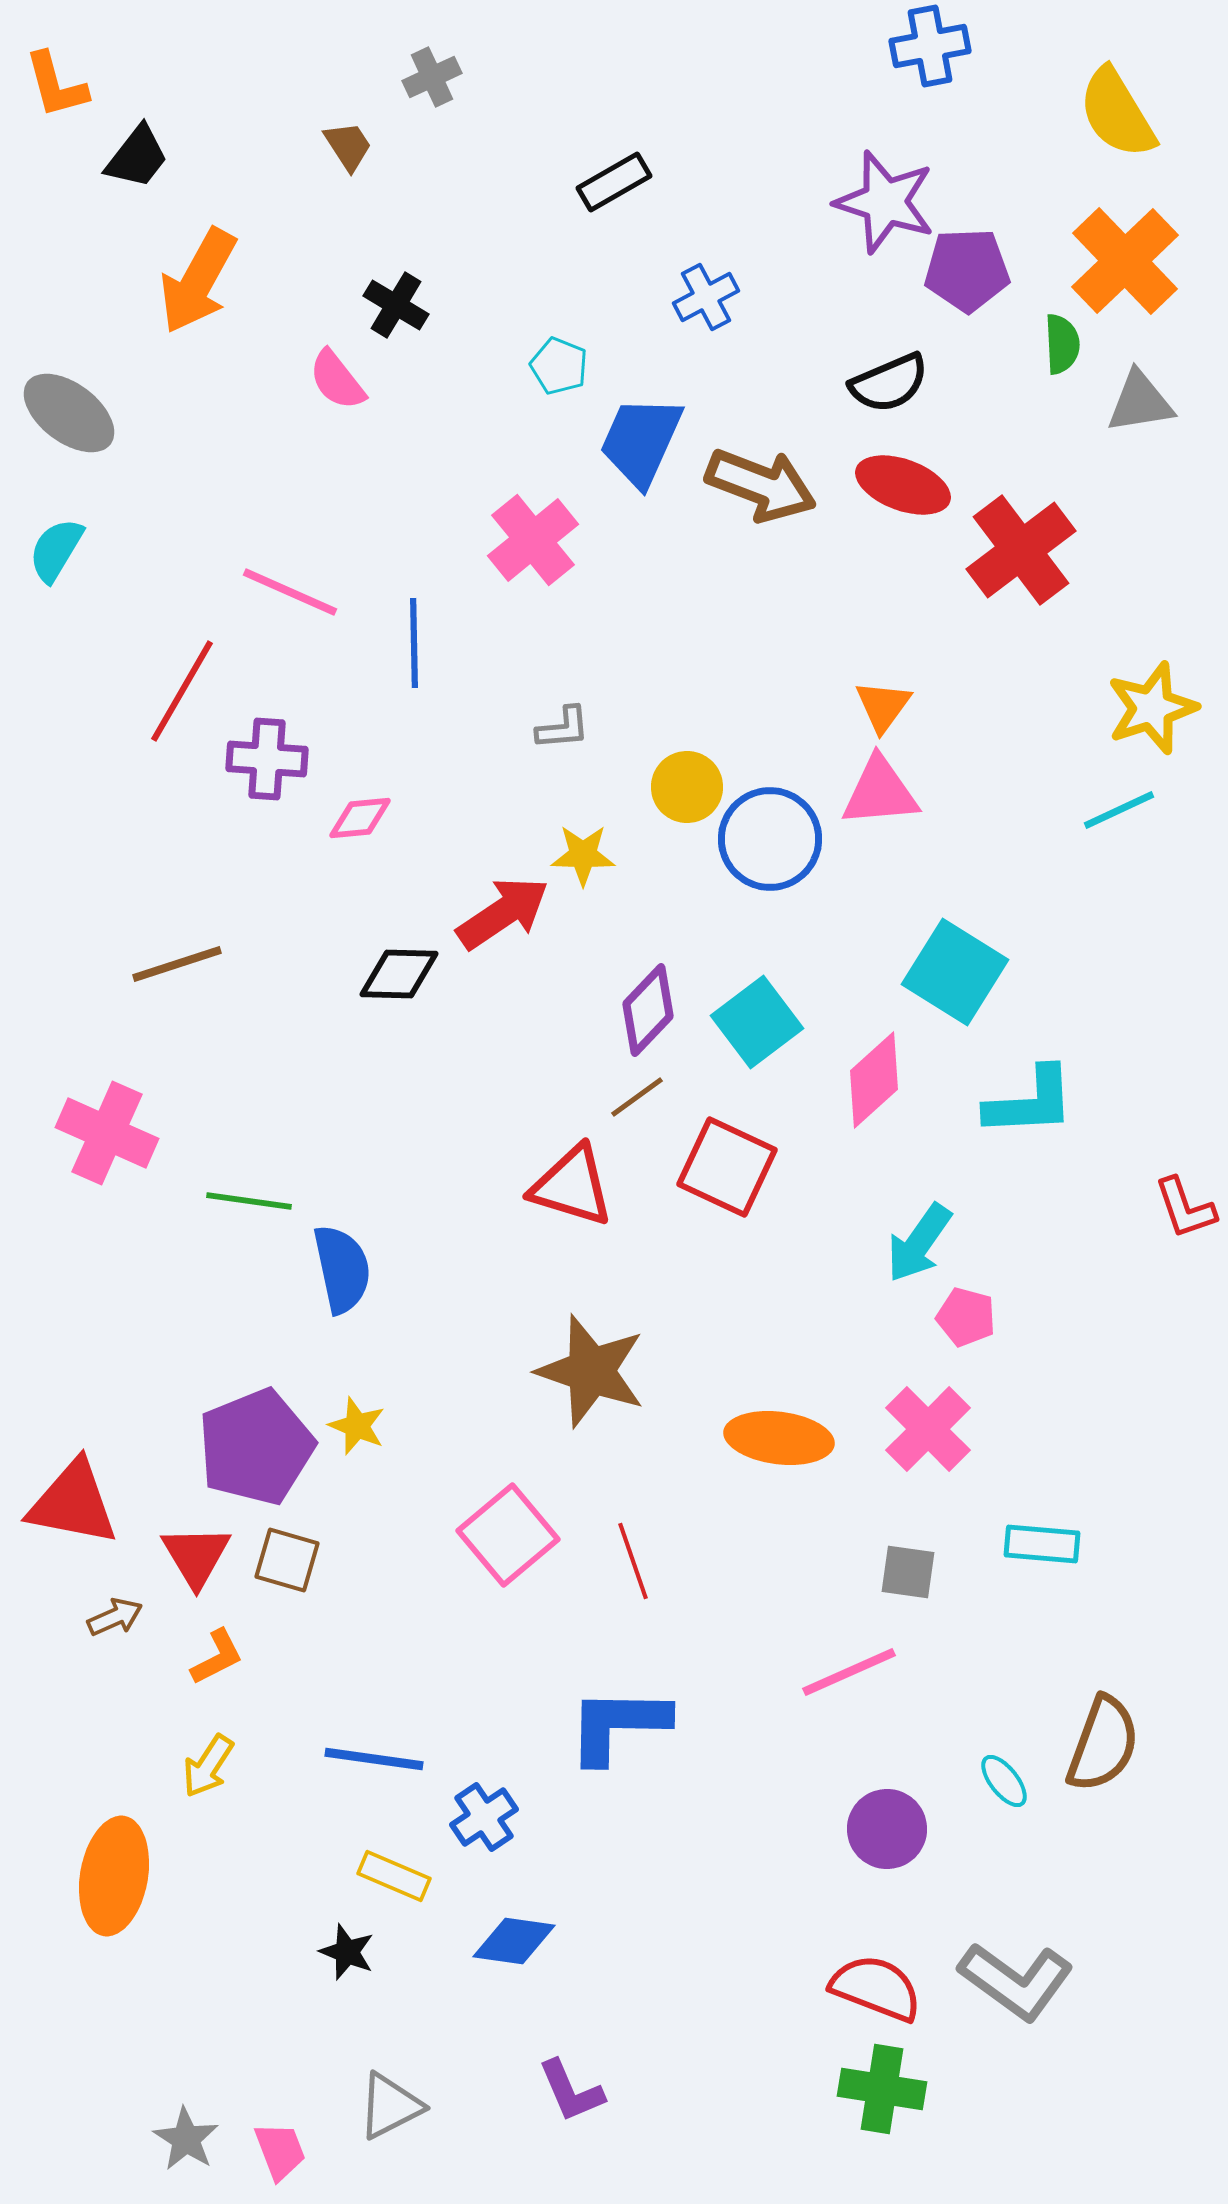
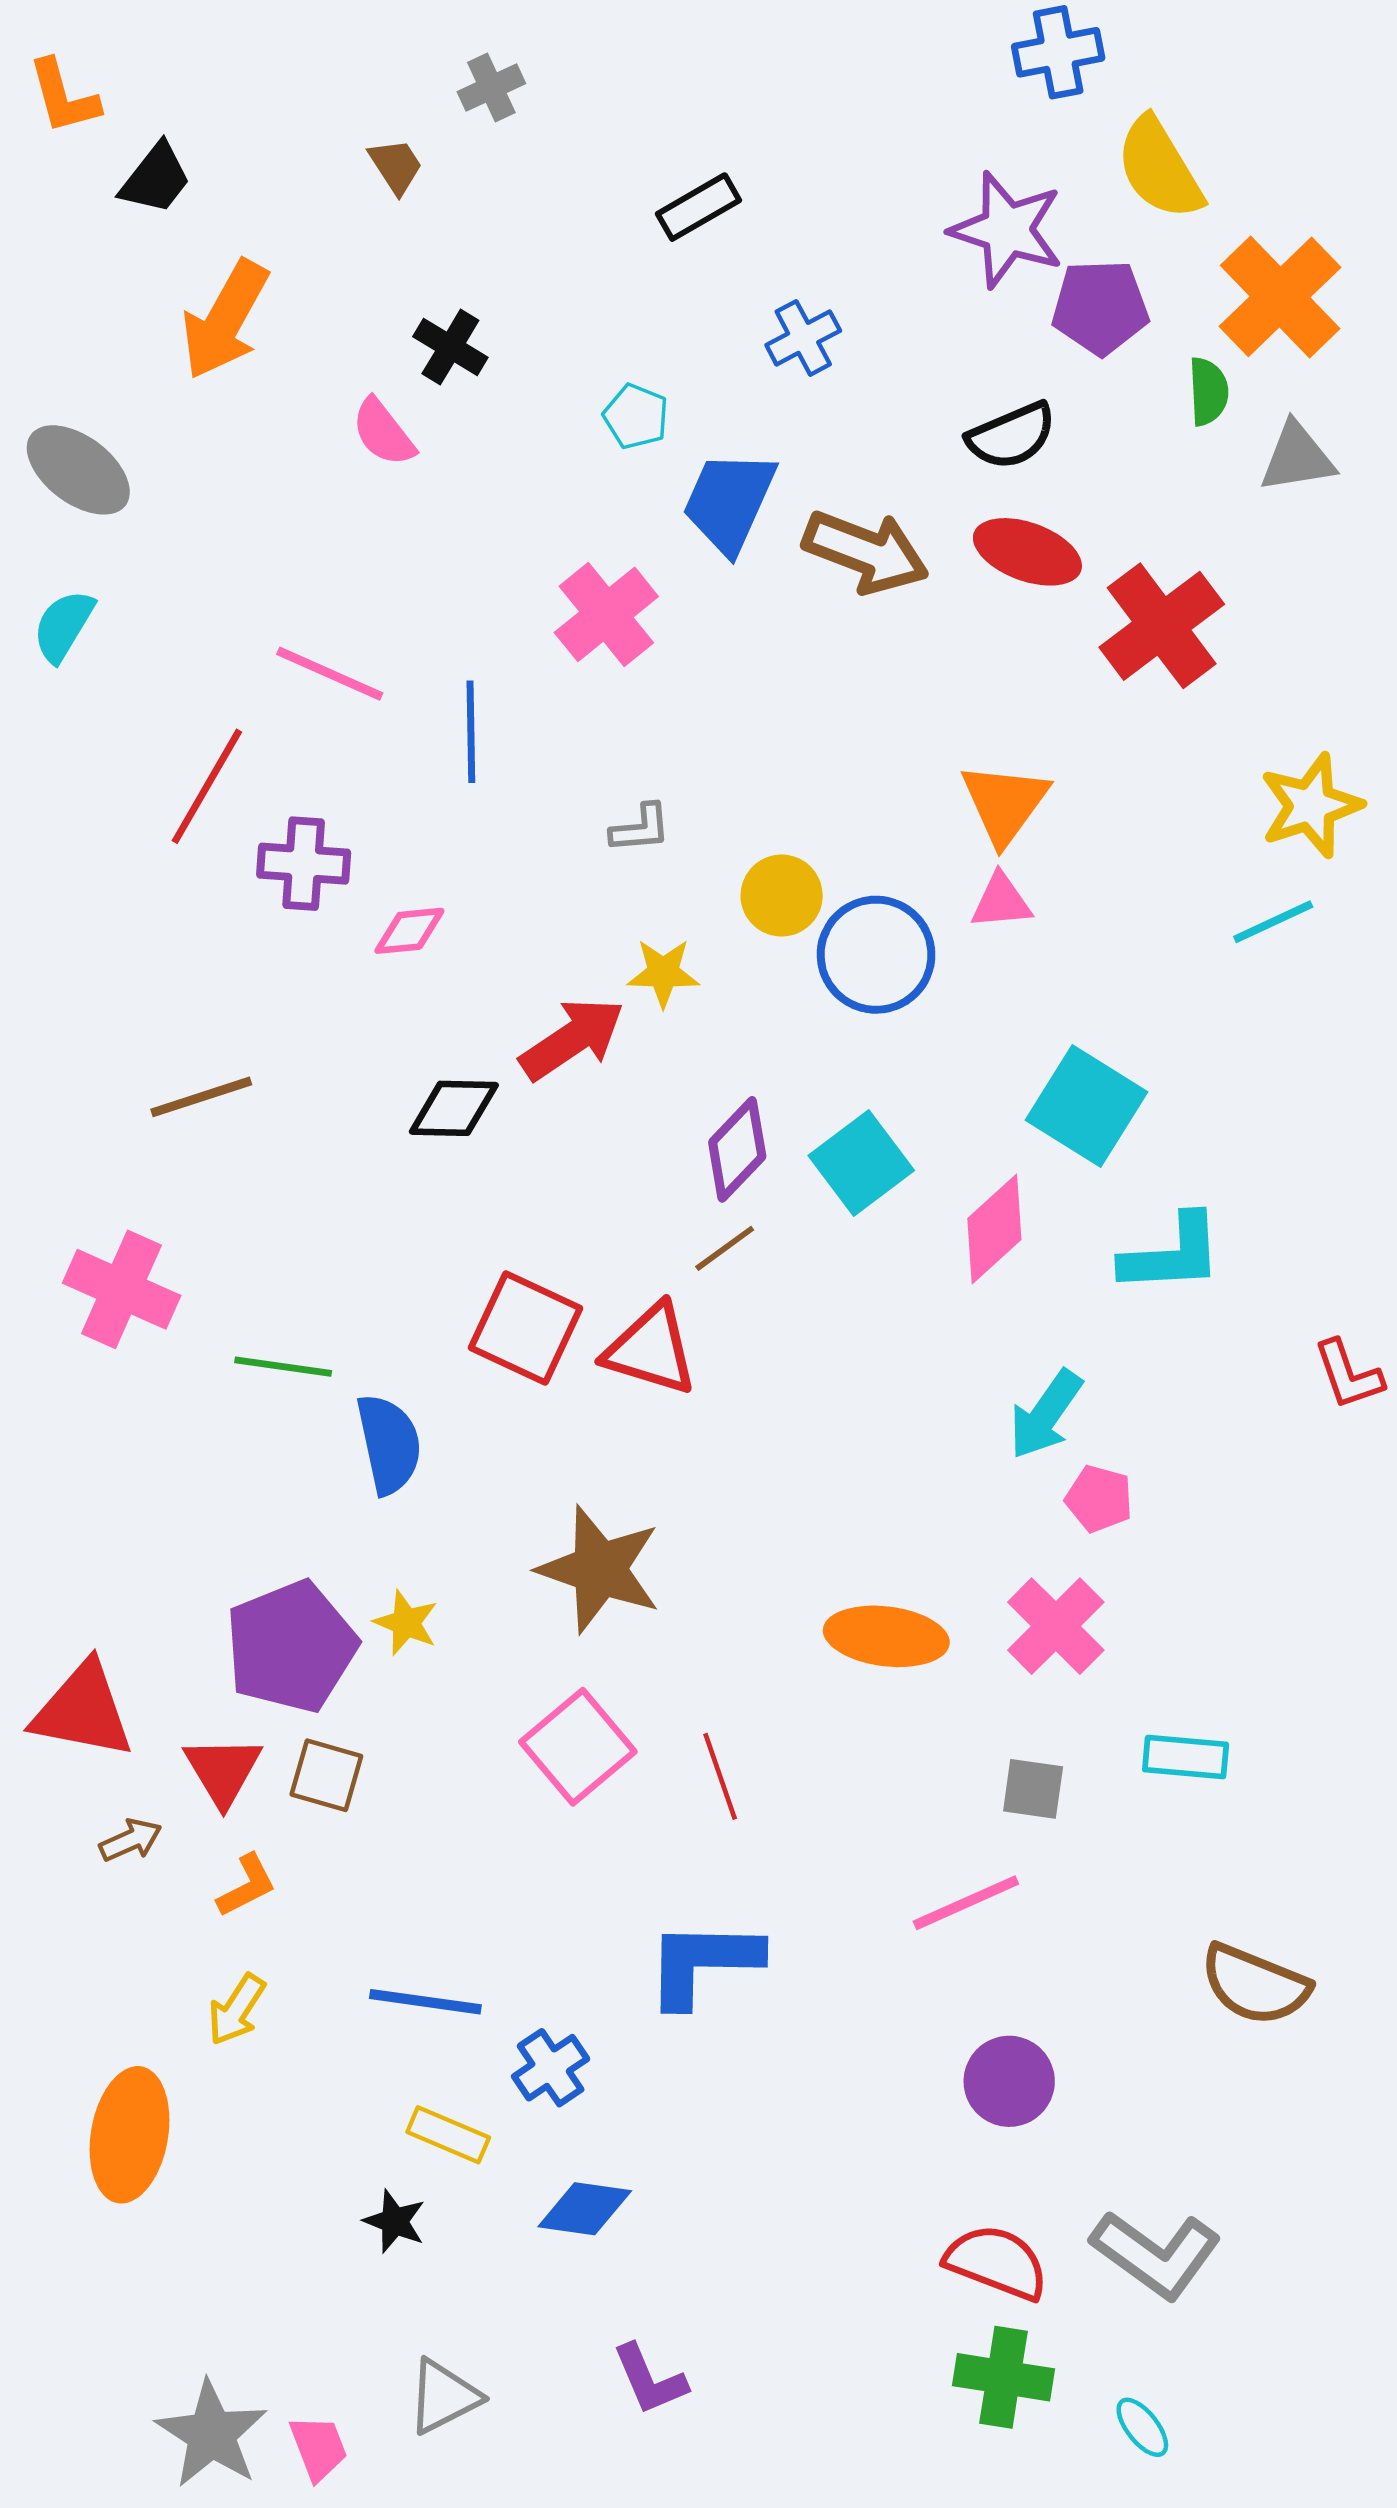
yellow semicircle: (1117, 113) -> (1159, 168), moved
orange triangle: (883, 706) -> (1005, 803), size x1.4
pink triangle: (880, 792) -> (1001, 901), size x0.7
red square: (727, 1167) -> (526, 1328), moved
brown star: (591, 1371) -> (599, 1569), moved
brown semicircle: (1103, 1744) -> (1255, 1985), turned 92
cyan ellipse: (1004, 1781) -> (1142, 2427), moved
gray star: (186, 2139) -> (211, 2434), size x1.5

